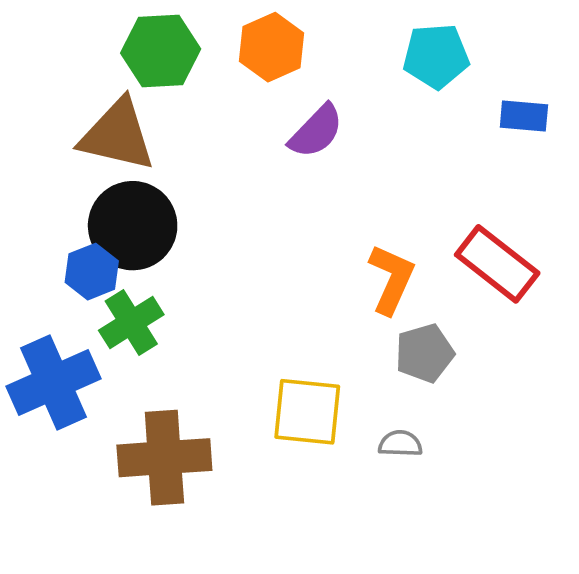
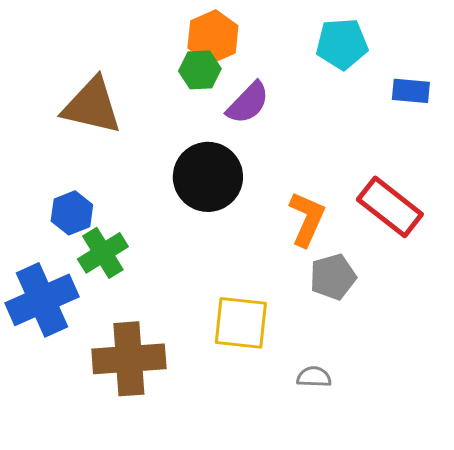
green hexagon: (161, 51) -> (200, 70), moved, size x0.7
black circle: (133, 226) -> (208, 177), moved
gray semicircle: (400, 444) -> (314, 377), moved

